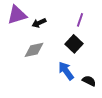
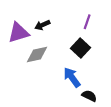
purple triangle: (17, 15) -> (18, 33), moved
black semicircle: (89, 81) -> (89, 96), moved

